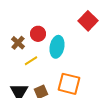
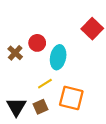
yellow line: (31, 61) -> (45, 84), moved

